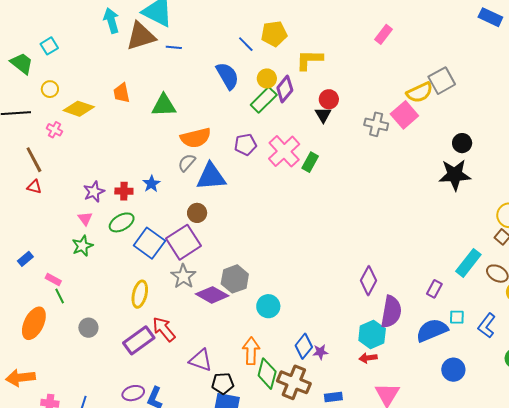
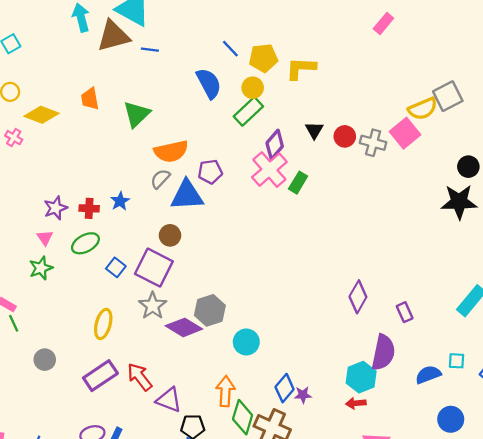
yellow pentagon: (274, 34) -> (263, 58), moved
pink rectangle: (383, 34) -> (383, 24), moved
purple diamond: (285, 89) -> (275, 145), moved
red circle: (329, 99) -> (345, 136), moved
green triangle: (164, 105) -> (137, 114), turned -44
purple pentagon: (245, 145) -> (210, 172), moved
purple square: (184, 242) -> (154, 268), turned -32
blue square: (149, 243) -> (116, 267), size x0.6
purple diamond: (368, 281) -> (358, 297), moved
purple rectangle: (434, 289) -> (405, 312), moved, turned -54
red arrow: (164, 329) -> (140, 377), moved
blue semicircle: (432, 330) -> (428, 375), size x0.7

